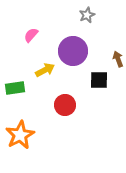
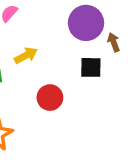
purple circle: (73, 51) -> (86, 23), moved

